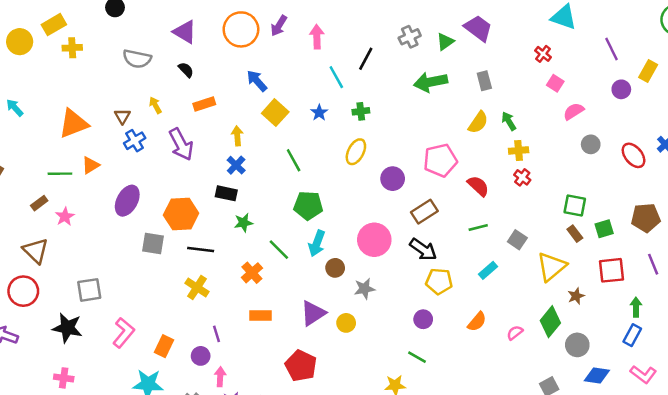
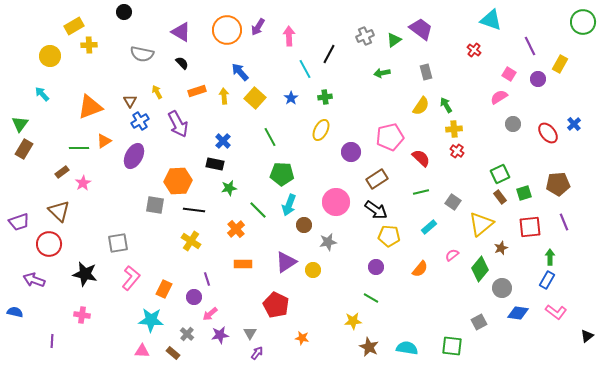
yellow circle: (20, 42) -> (50, 56), moved
green arrow: (431, 82) -> (382, 73), size x0.6
pink square: (555, 83) -> (509, 74), moved
yellow arrow: (237, 136) -> (224, 96), moved
purple ellipse: (127, 201) -> (134, 156), moved
green square: (575, 206) -> (500, 174), turned -36
gray square: (89, 290) -> (118, 243), moved
pink semicircle: (515, 333) -> (452, 255), moved
pink arrow: (220, 377) -> (210, 314), turned -133

